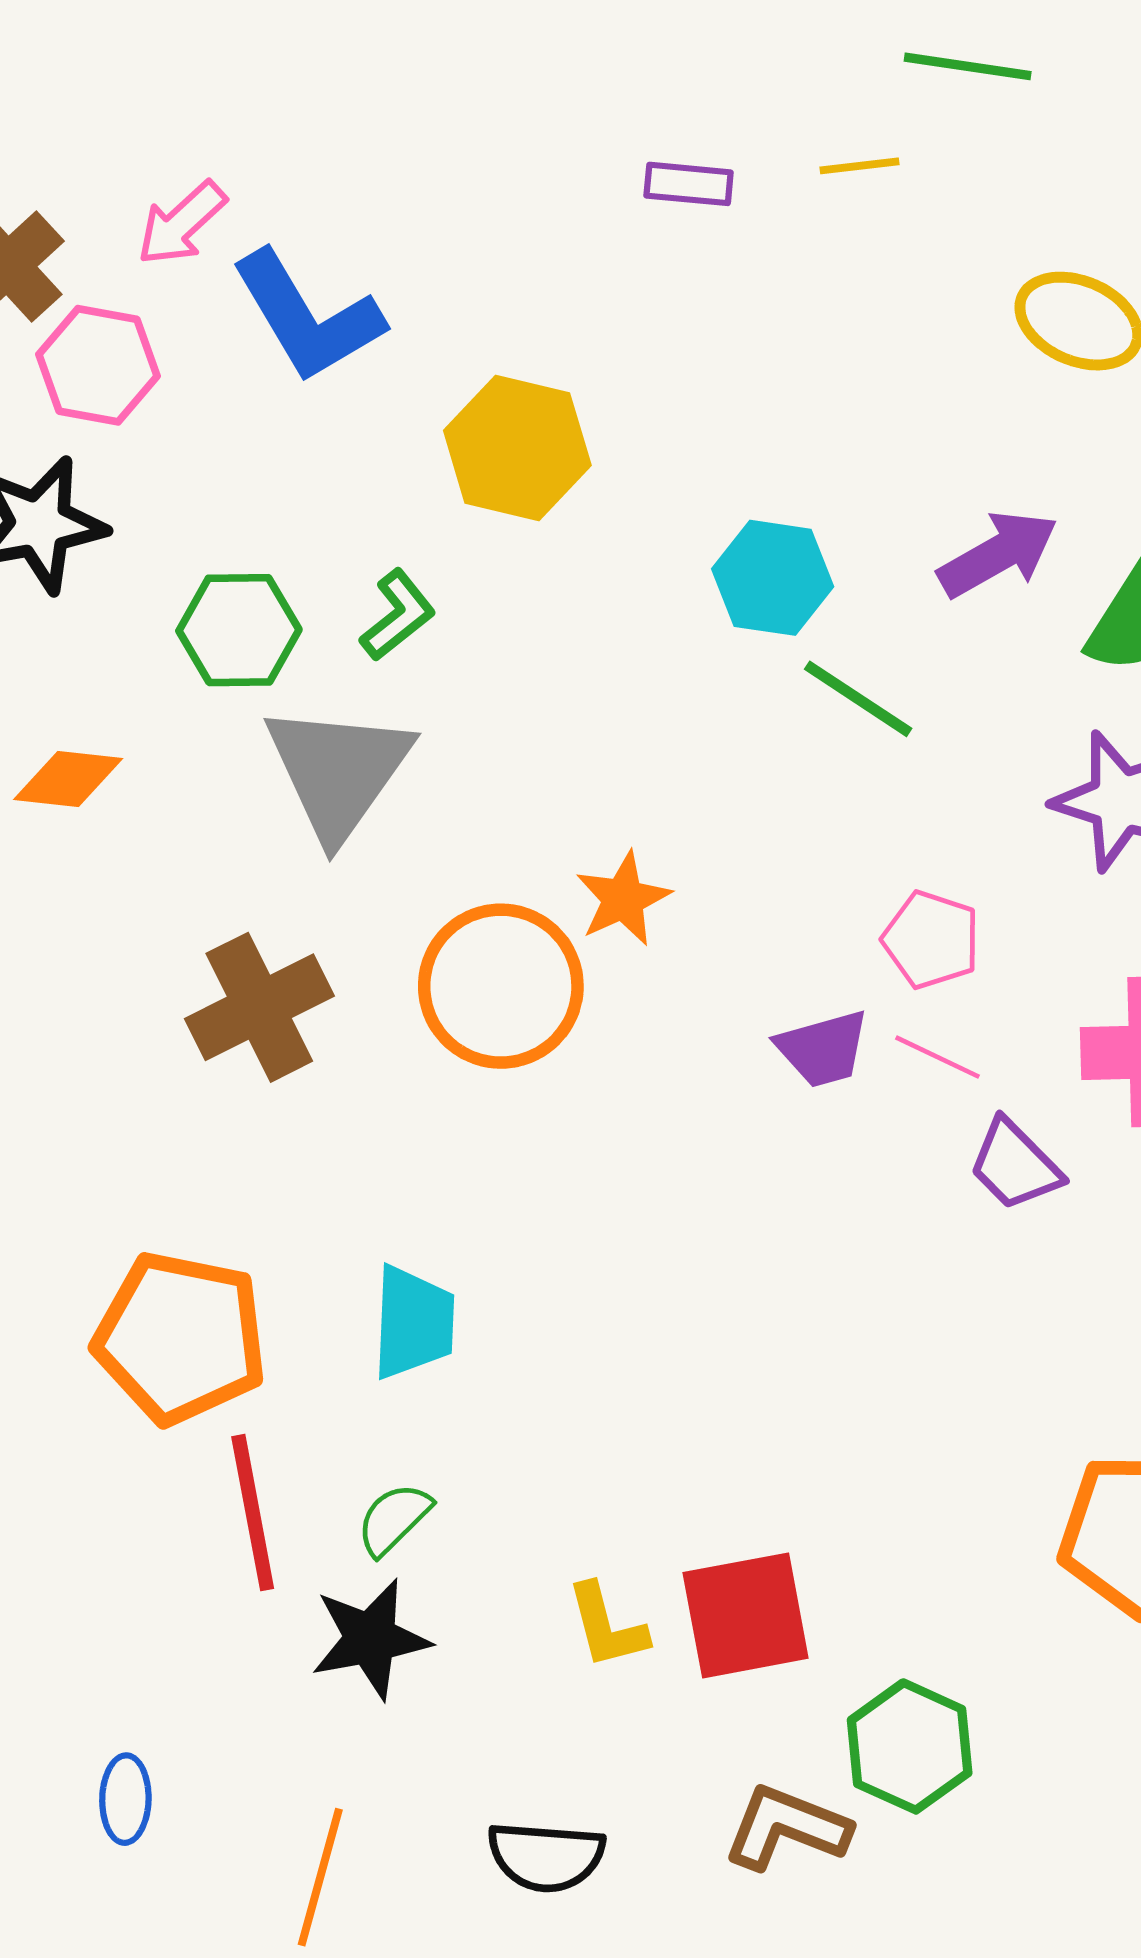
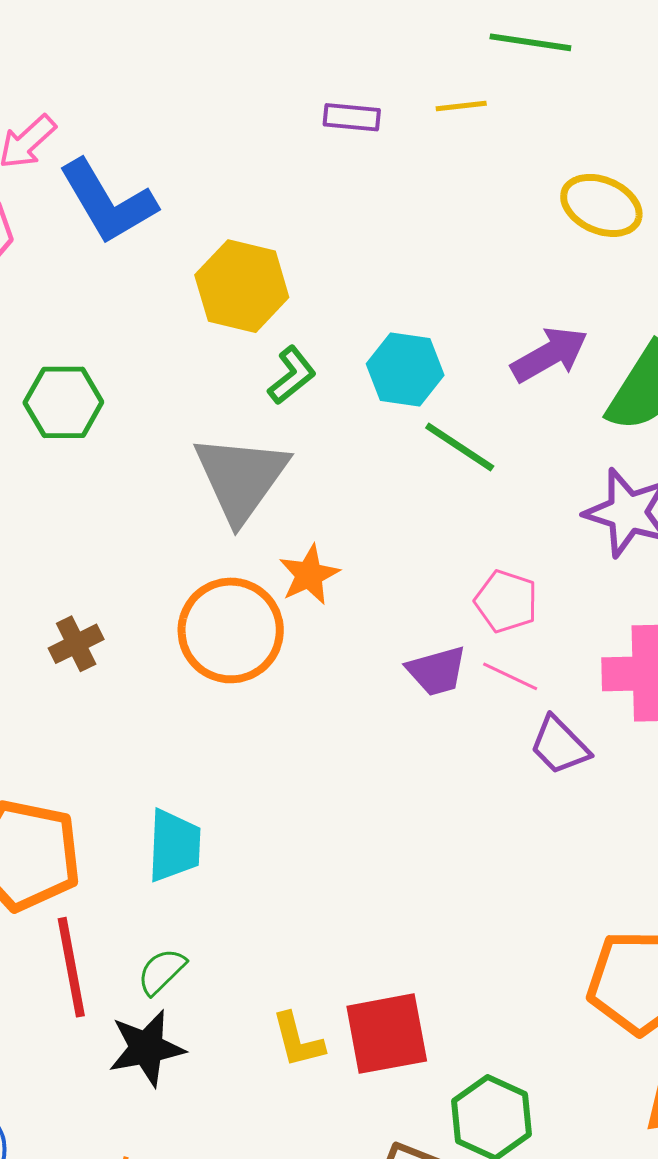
green L-shape: (398, 615) -> (292, 375), moved
gray triangle: (338, 771) -> (241, 478), moved
brown cross: (259, 1007) -> (76, 644), size x0.6

